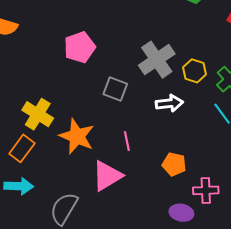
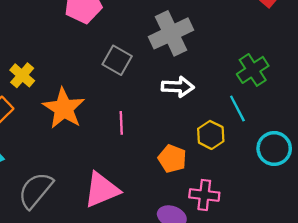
yellow hexagon: (194, 71) -> (211, 135), moved
yellow cross: (38, 114) -> (22, 75), size x0.7
pink triangle: (107, 176) -> (102, 190), moved

